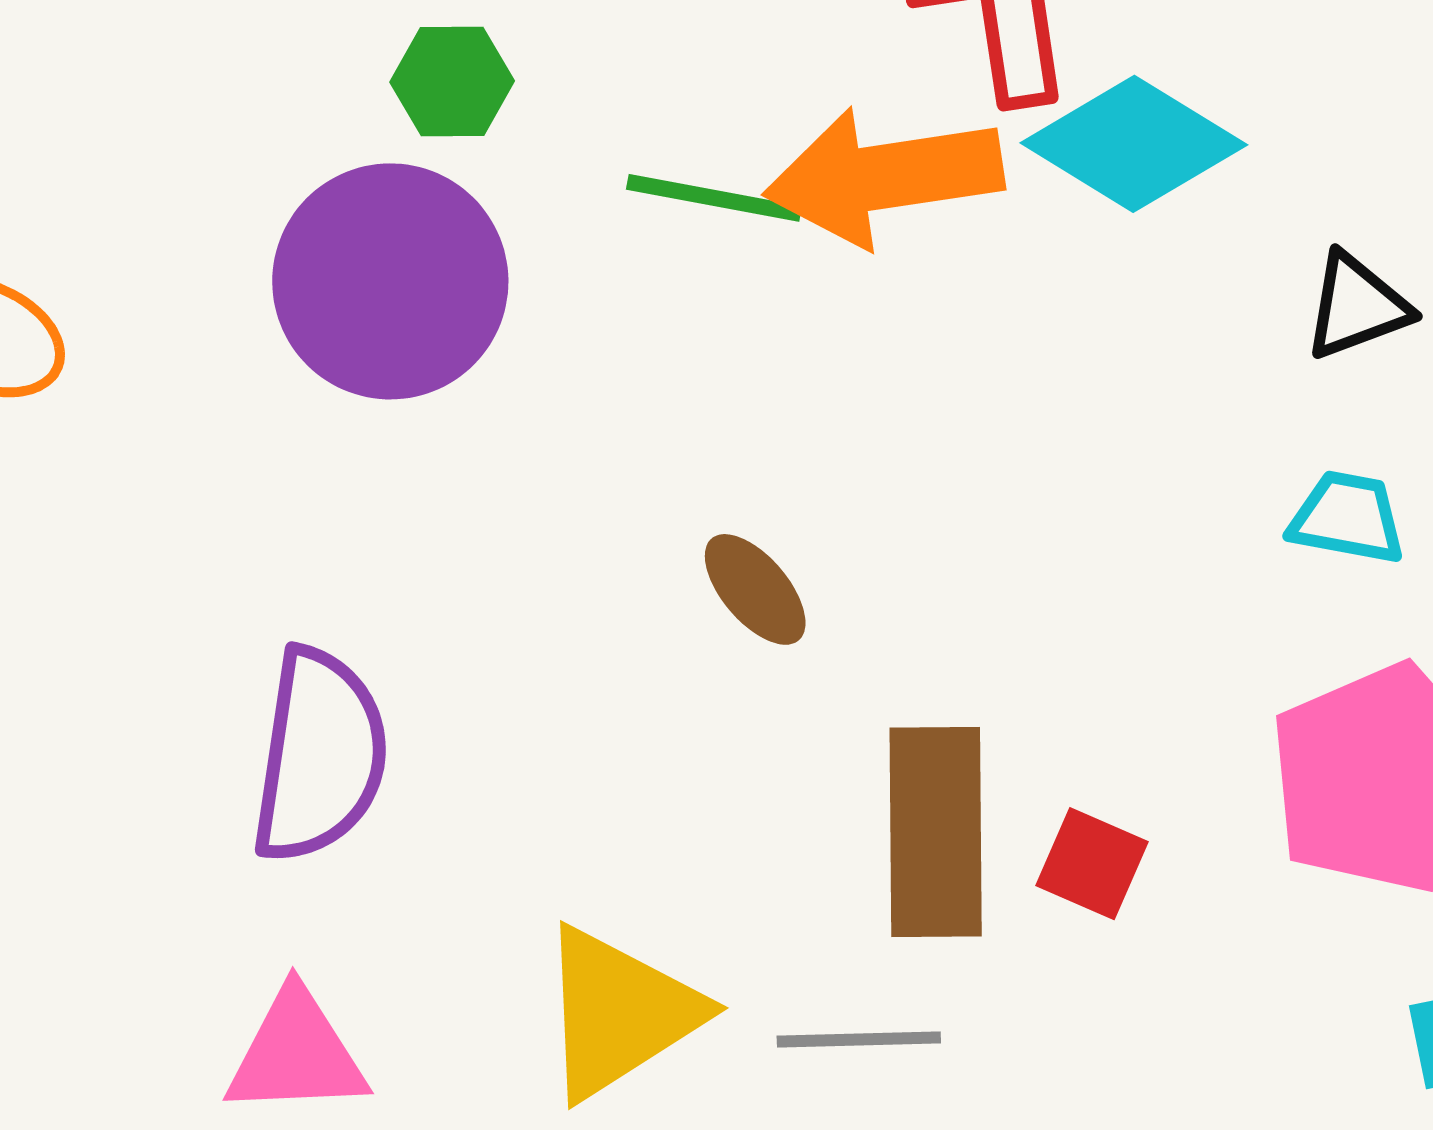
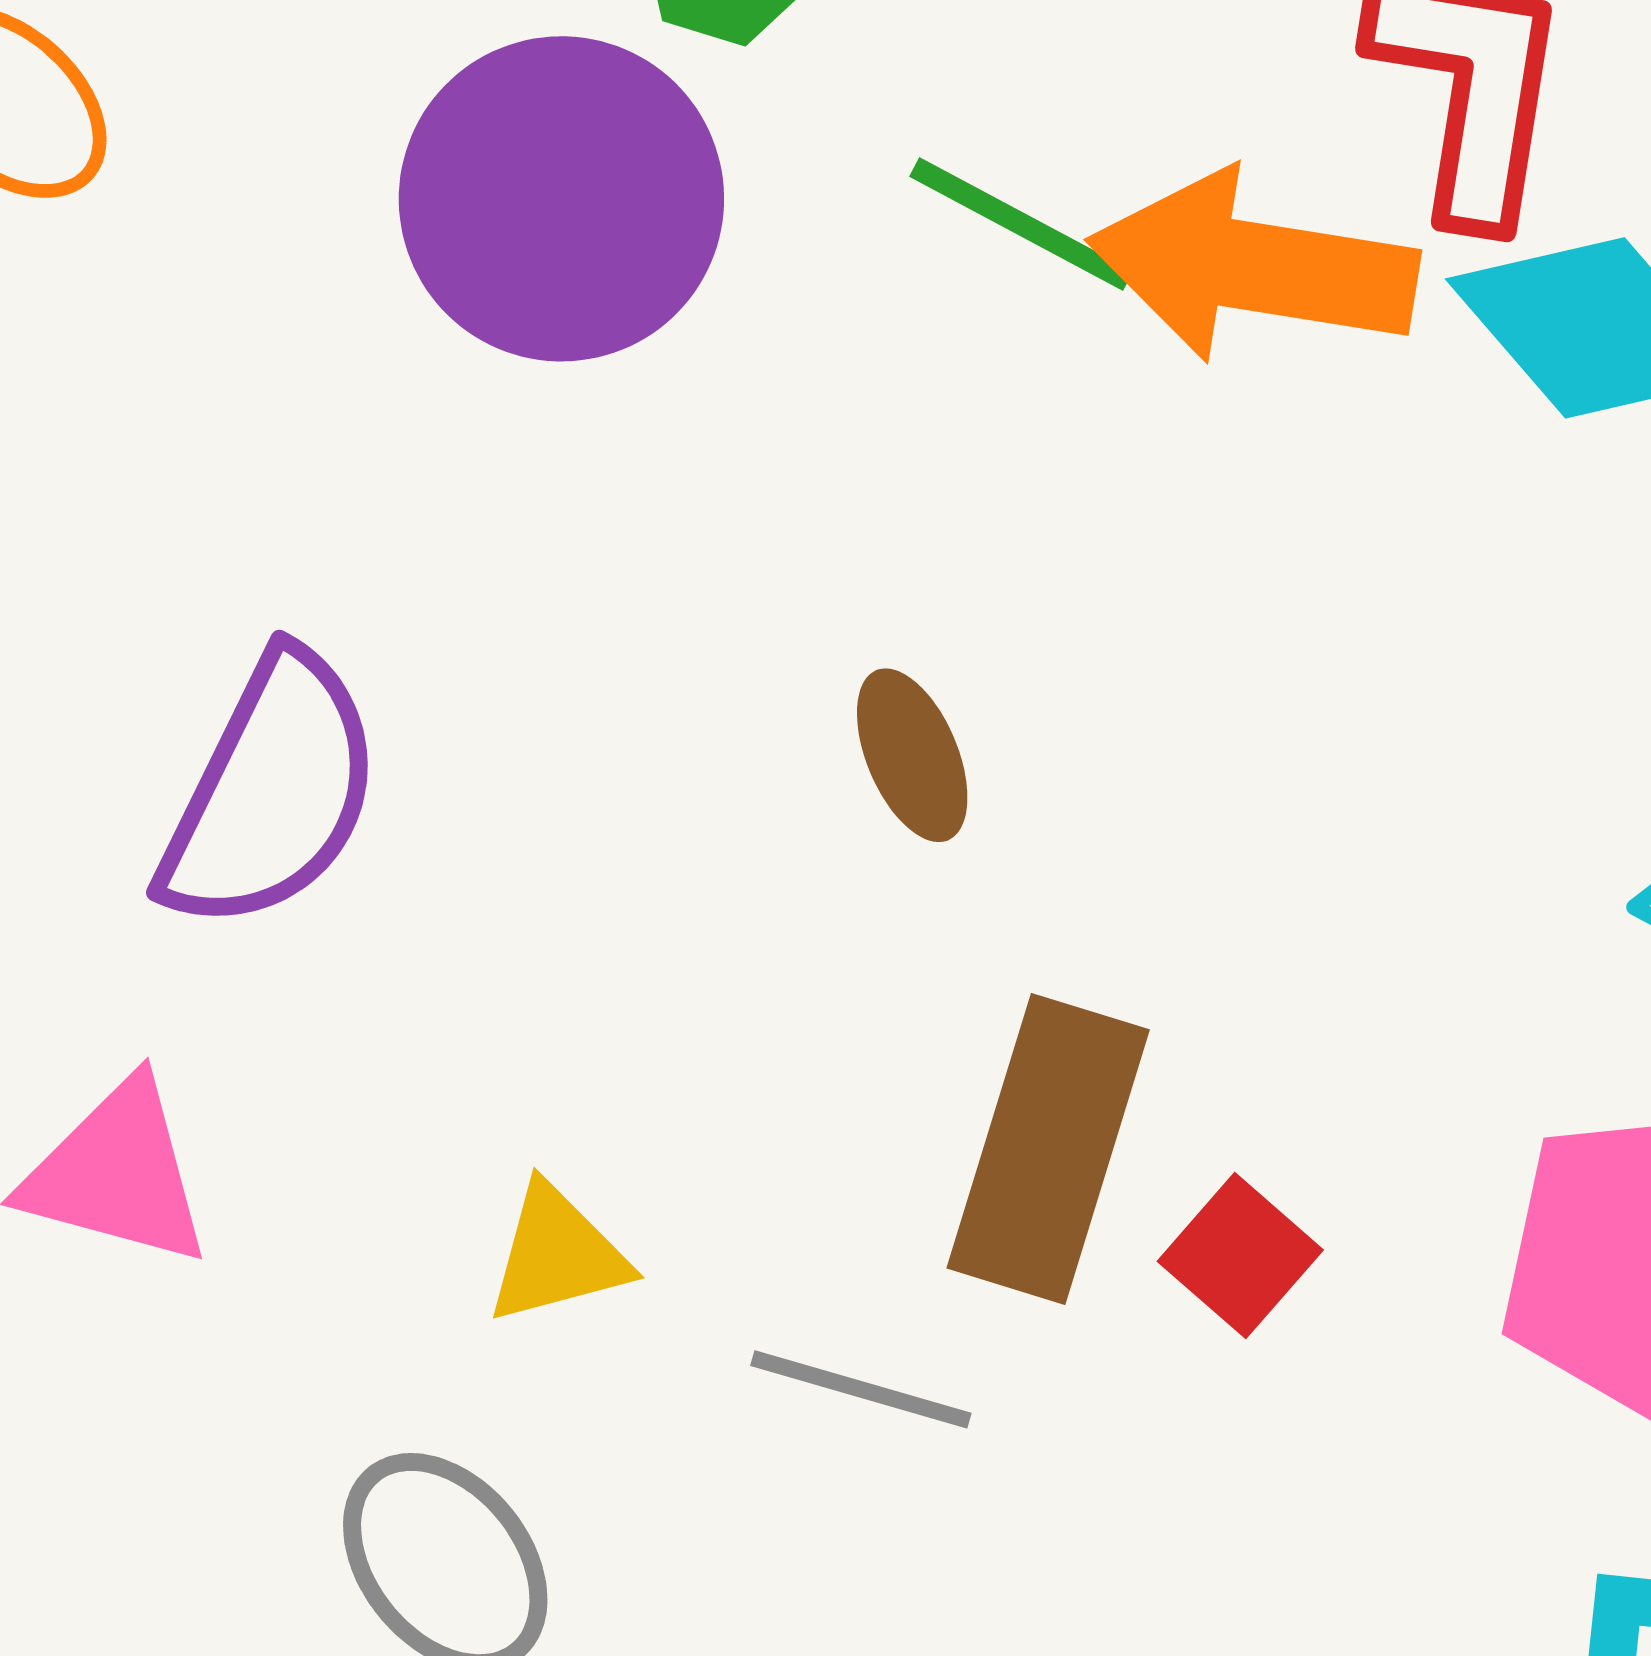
yellow triangle: (619, 1013) -> (557, 1254), size x0.6

